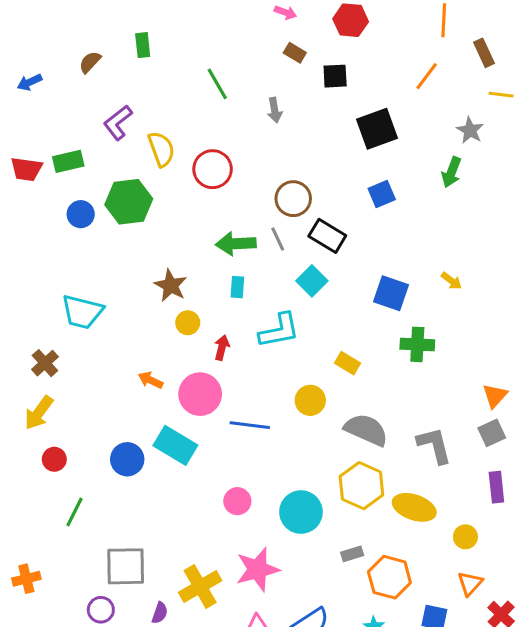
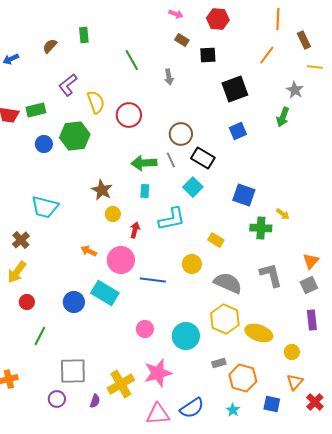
yellow arrow: (451, 281) -> (283, 214), moved
gray L-shape: (434, 445) -> (271, 275), moved

